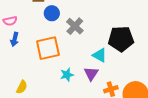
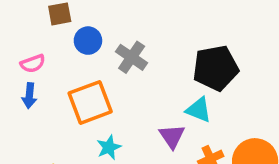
pink semicircle: (10, 21) -> (33, 64), moved
cyan triangle: (100, 55) -> (199, 110), moved
cyan star: (67, 75) -> (109, 147), moved

